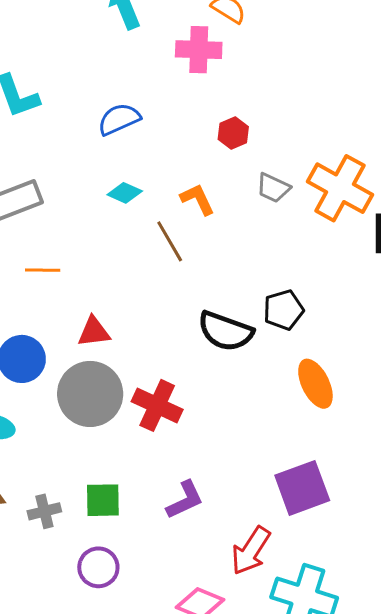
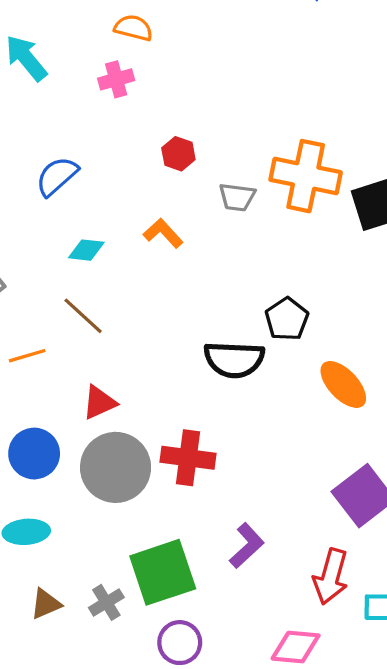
pink cross: (199, 50) -> (116, 79), size x0.7
brown line: (170, 241) -> (83, 316), moved
green square: (103, 500) -> (163, 572), size x1.6

